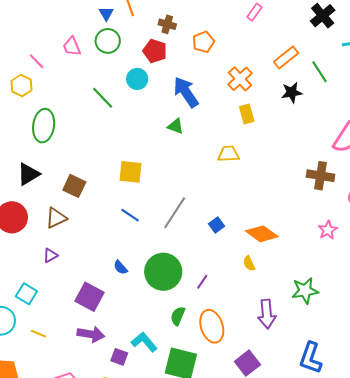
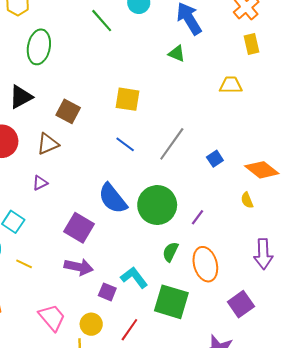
blue semicircle: (120, 267) -> (113, 198), size x2.0

